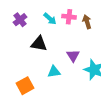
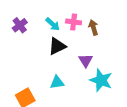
black triangle: (39, 44) -> (57, 46), moved, turned -36
purple triangle: (73, 56) -> (86, 60), moved

